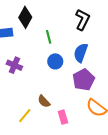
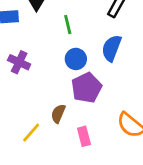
purple pentagon: (84, 80) -> (86, 88), moved
brown semicircle: (44, 101) -> (58, 114), turned 64

